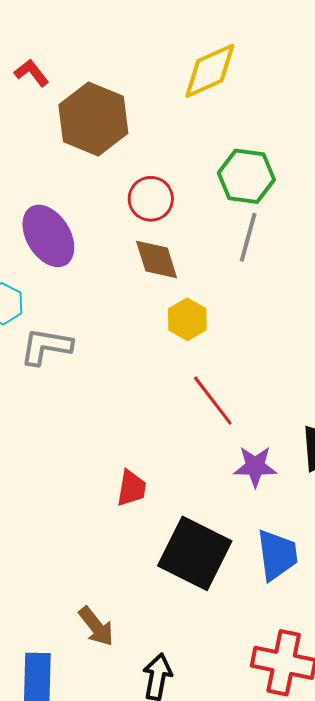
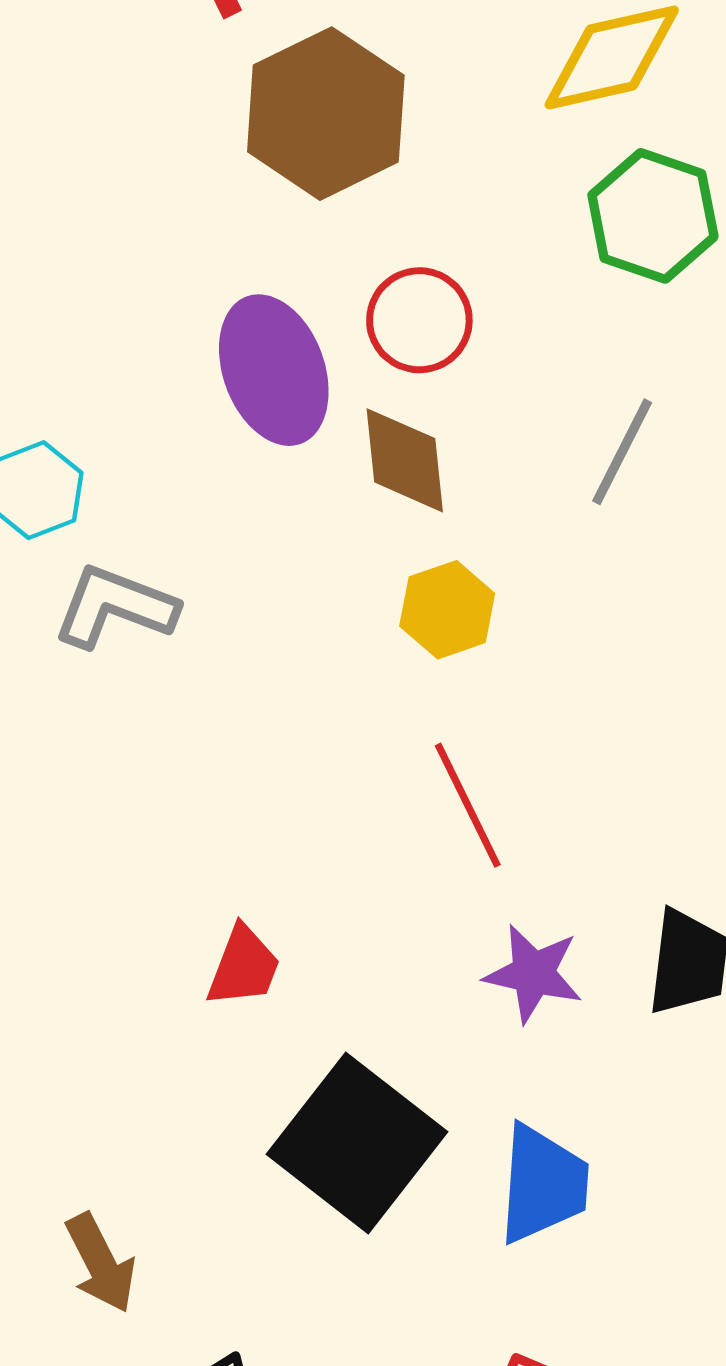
green hexagon: (246, 176) -> (653, 216), moved
purple ellipse: (48, 236) -> (274, 370), moved

